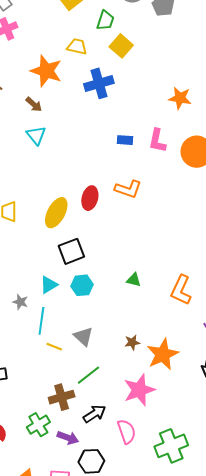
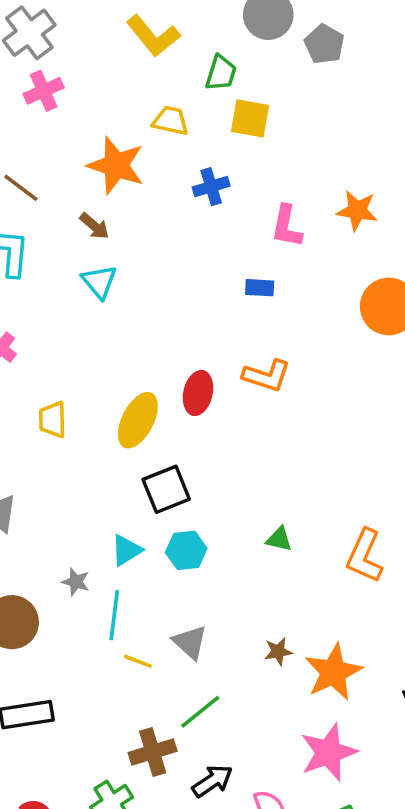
yellow square: (121, 46) -> (250, 118), turned -30
blue cross: (99, 83) -> (211, 187), size x0.7
pink L-shape: (157, 141) -> (287, 226), moved
pink star: (139, 390) -> (329, 752), moved

